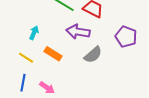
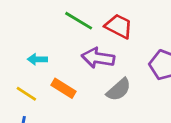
cyan arrow: (34, 33) -> (37, 59), turned -112

